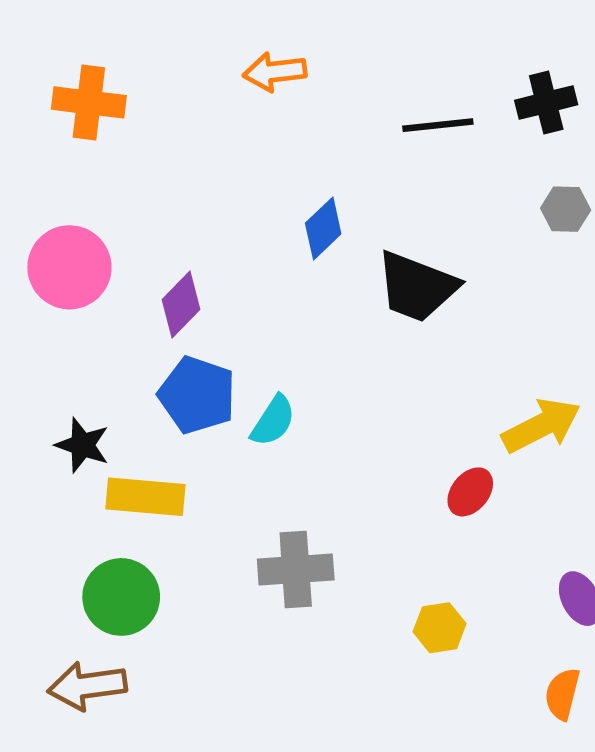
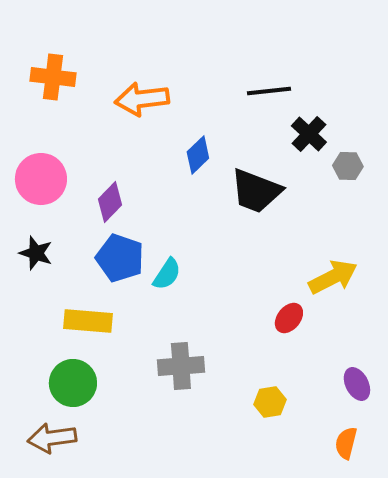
orange arrow: (275, 72) -> (142, 99), moved, size x1.4
black cross: (546, 102) -> (309, 134), moved, turned -33
gray hexagon: (566, 209) -> (348, 166), moved
black star: (82, 445) -> (36, 253), moved

